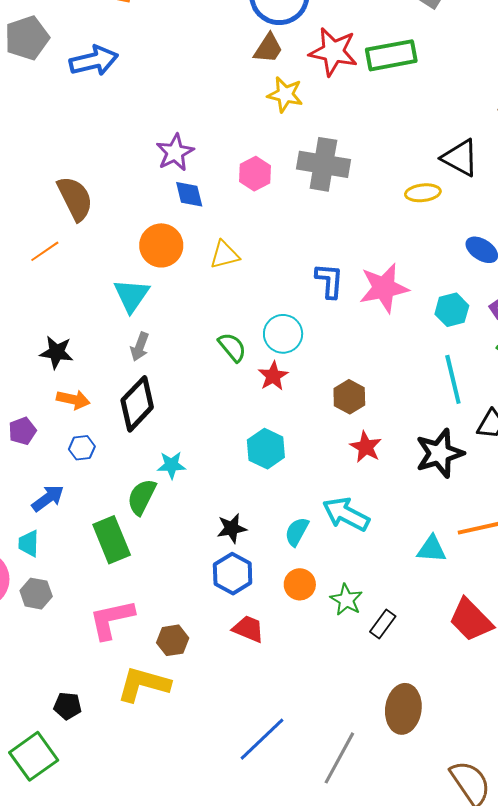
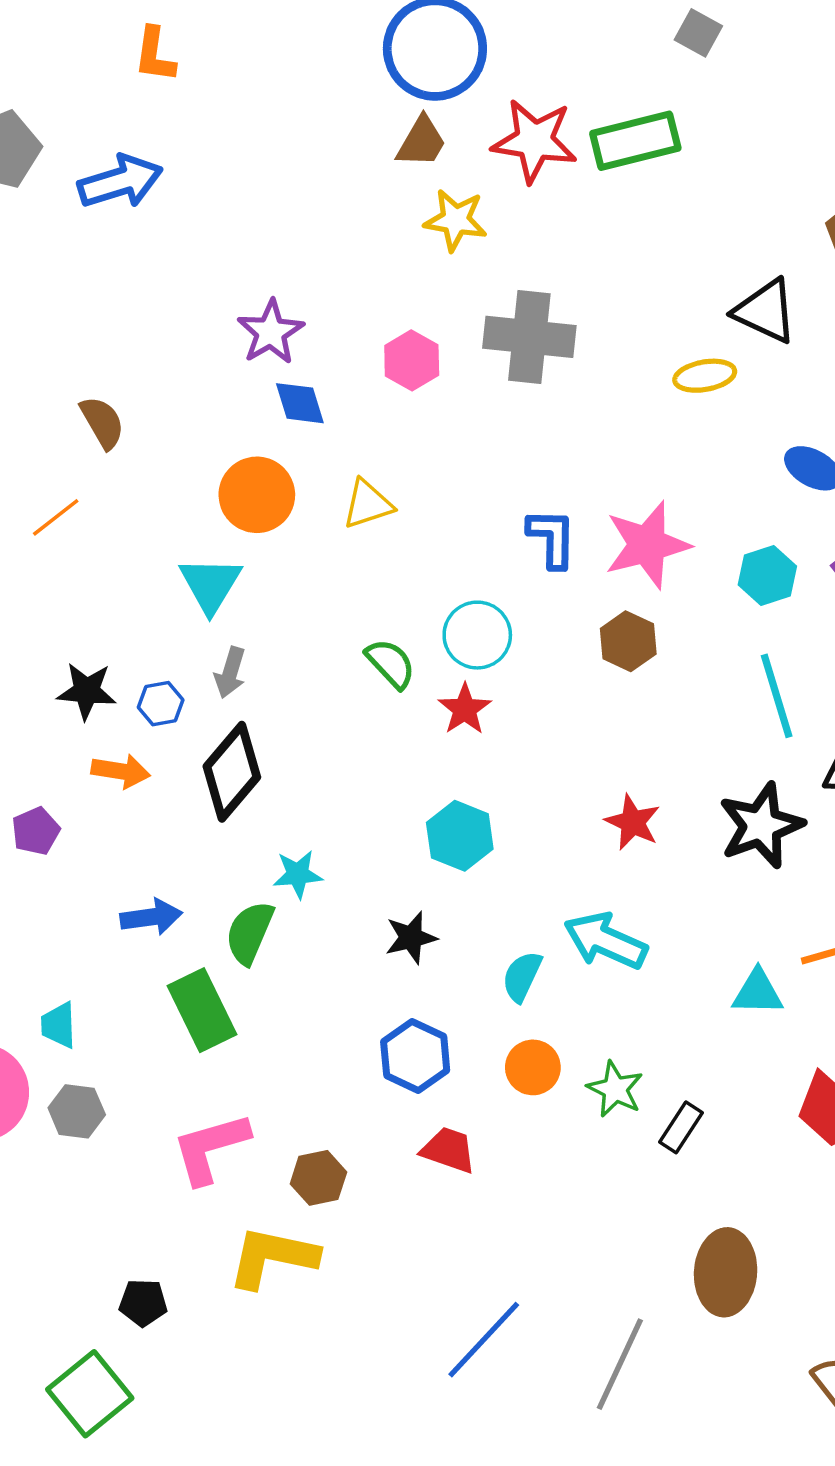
brown semicircle: (75, 198) -> (102, 422), size x0.7
brown hexagon: (349, 397) -> (628, 641), moved
blue hexagon: (82, 448) -> (161, 704), moved
blue arrow: (48, 498) -> (151, 917), moved, turned 32
black star: (232, 528) -> (411, 938), moved

